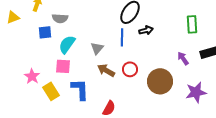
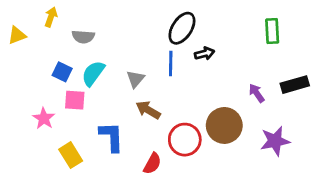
green rectangle: (192, 24) -> (272, 31), moved
blue square: (45, 32) -> (62, 72), moved, turned 32
pink square: (63, 66) -> (75, 100), moved
red circle: (130, 69) -> (185, 140), moved, size x1.5
yellow rectangle: (51, 91) -> (71, 155), moved

